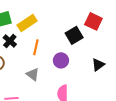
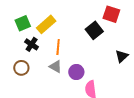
purple circle: (61, 60) -> (76, 72), moved
gray triangle: (33, 74) -> (56, 67), moved

